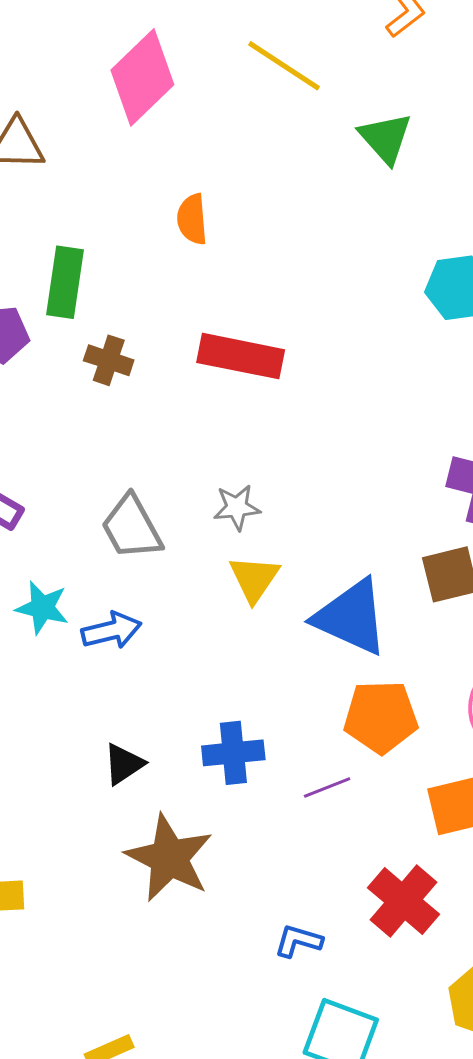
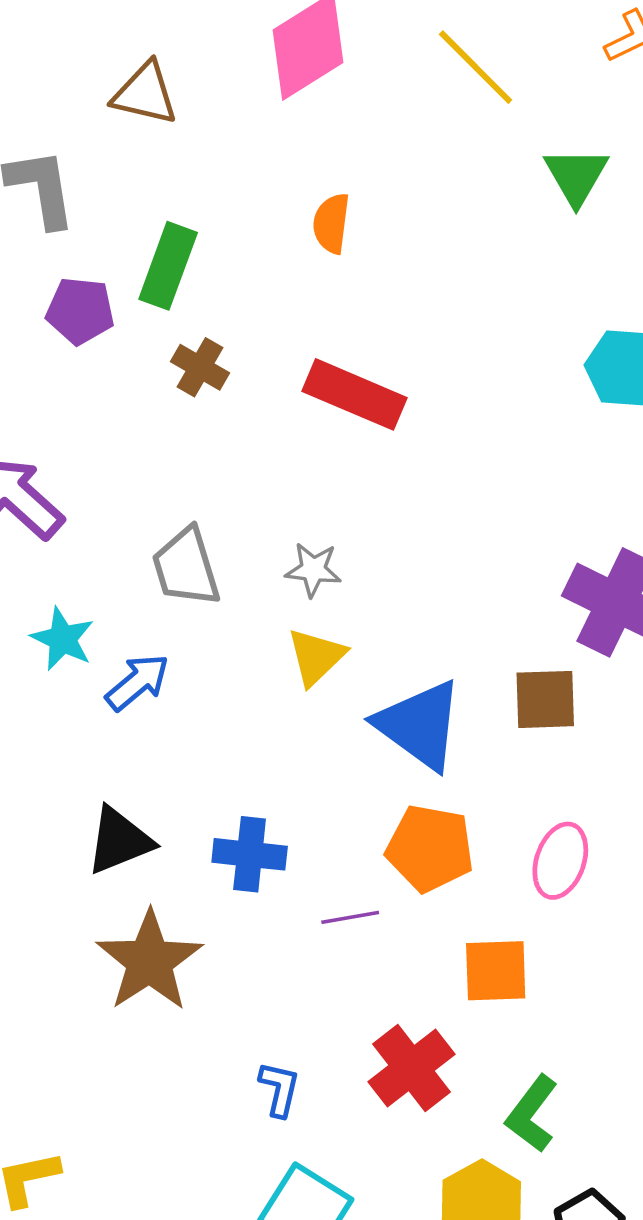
blue arrow: (111, 630) -> (137, 682), turned -38
black triangle: (124, 764) -> (119, 841), size x1.4
blue L-shape: (298, 941) -> (279, 1089), turned 75

